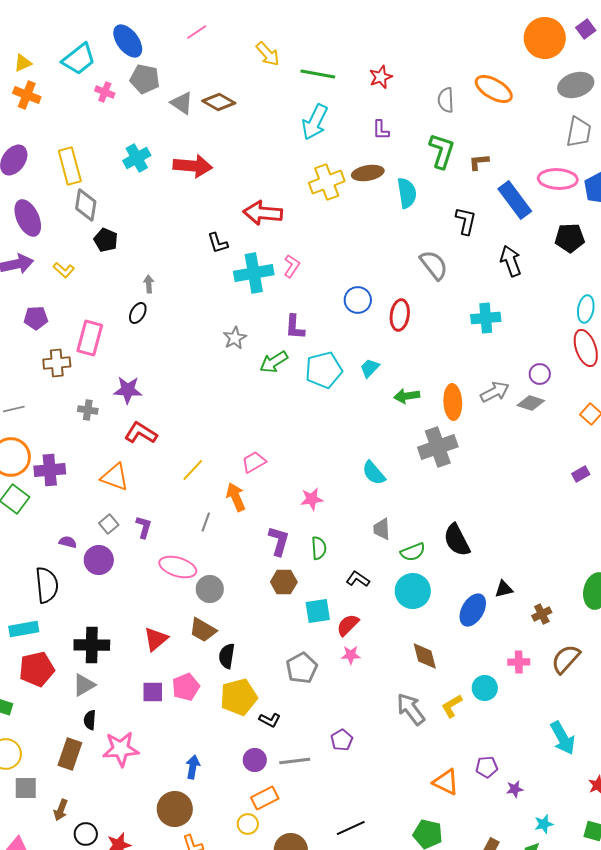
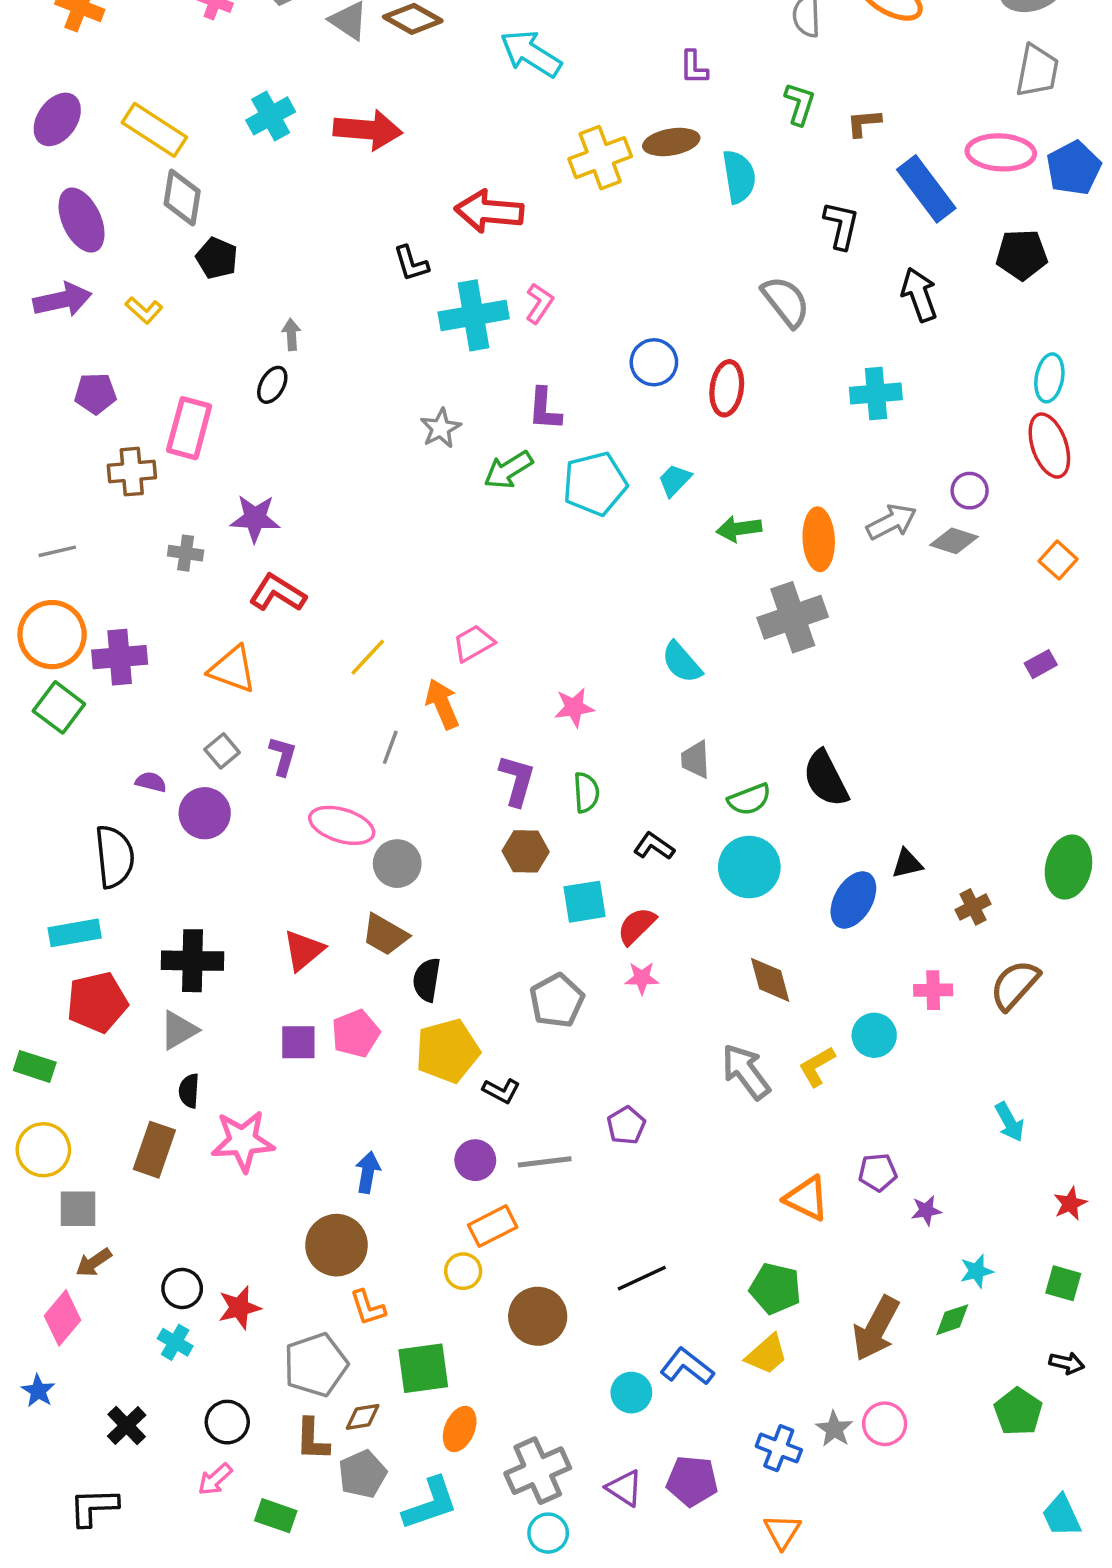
cyan arrow: (315, 122) -> (531, 54), moved, turned 96
green L-shape: (442, 151) -> (800, 104), size x0.7
yellow rectangle: (70, 166) -> (154, 130), turned -42
cyan arrow: (563, 738) -> (1009, 1122), size x0.7
brown arrow: (61, 810) -> (94, 1262), moved, turned 35

